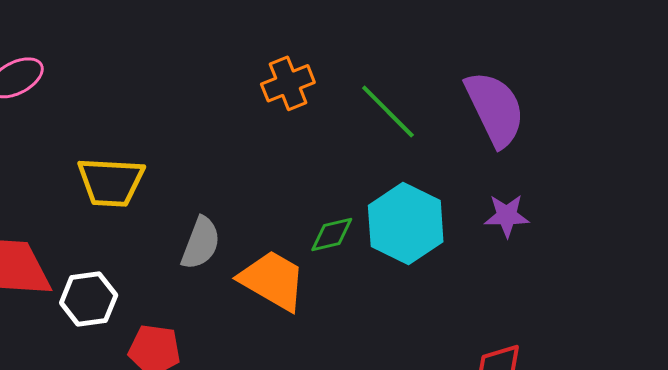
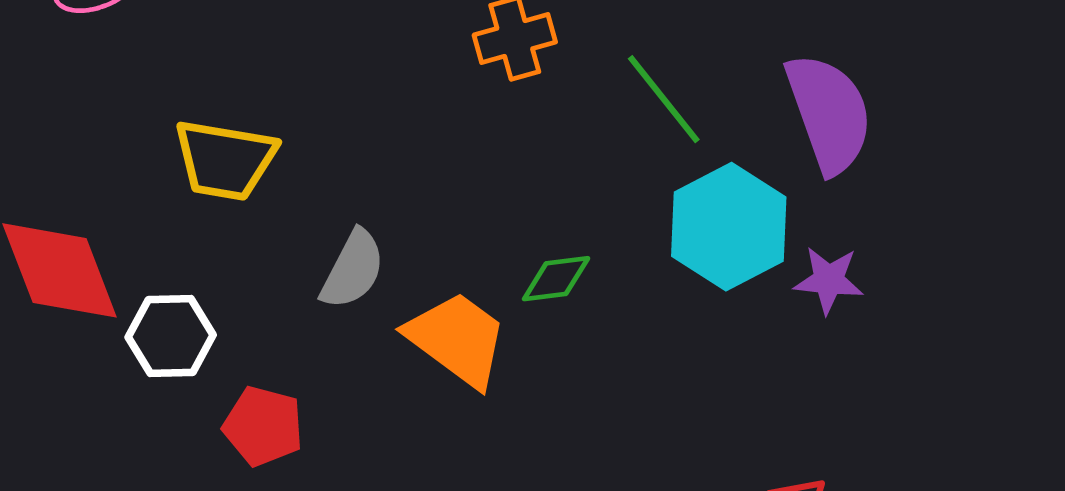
cyan hexagon: (406, 224) -> (729, 227), moved

